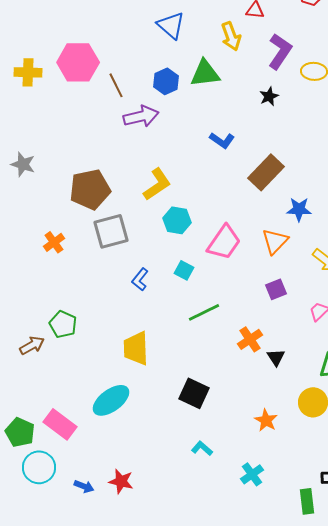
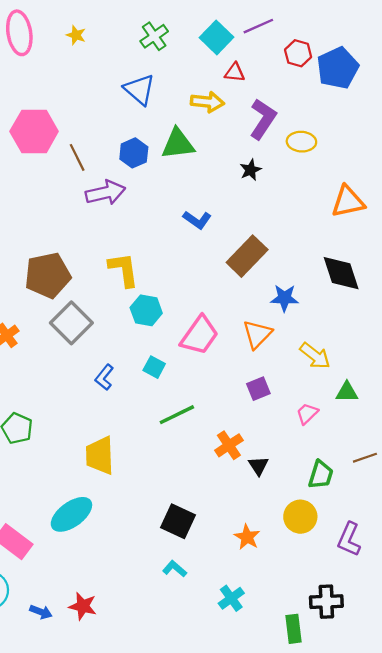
yellow arrow: (231, 36) -> (207, 102), turned -64
yellow L-shape: (157, 184) -> (124, 270), turned -64
gray square: (111, 231) -> (71, 323), turned -30
black square: (194, 393) -> (178, 521), moved

